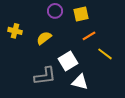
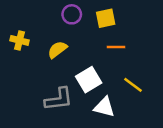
orange line: (89, 36) -> (116, 47), turned 32
yellow line: (105, 54) -> (133, 85), moved

